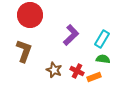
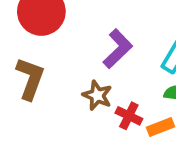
brown star: (54, 70) -> (97, 95), moved

